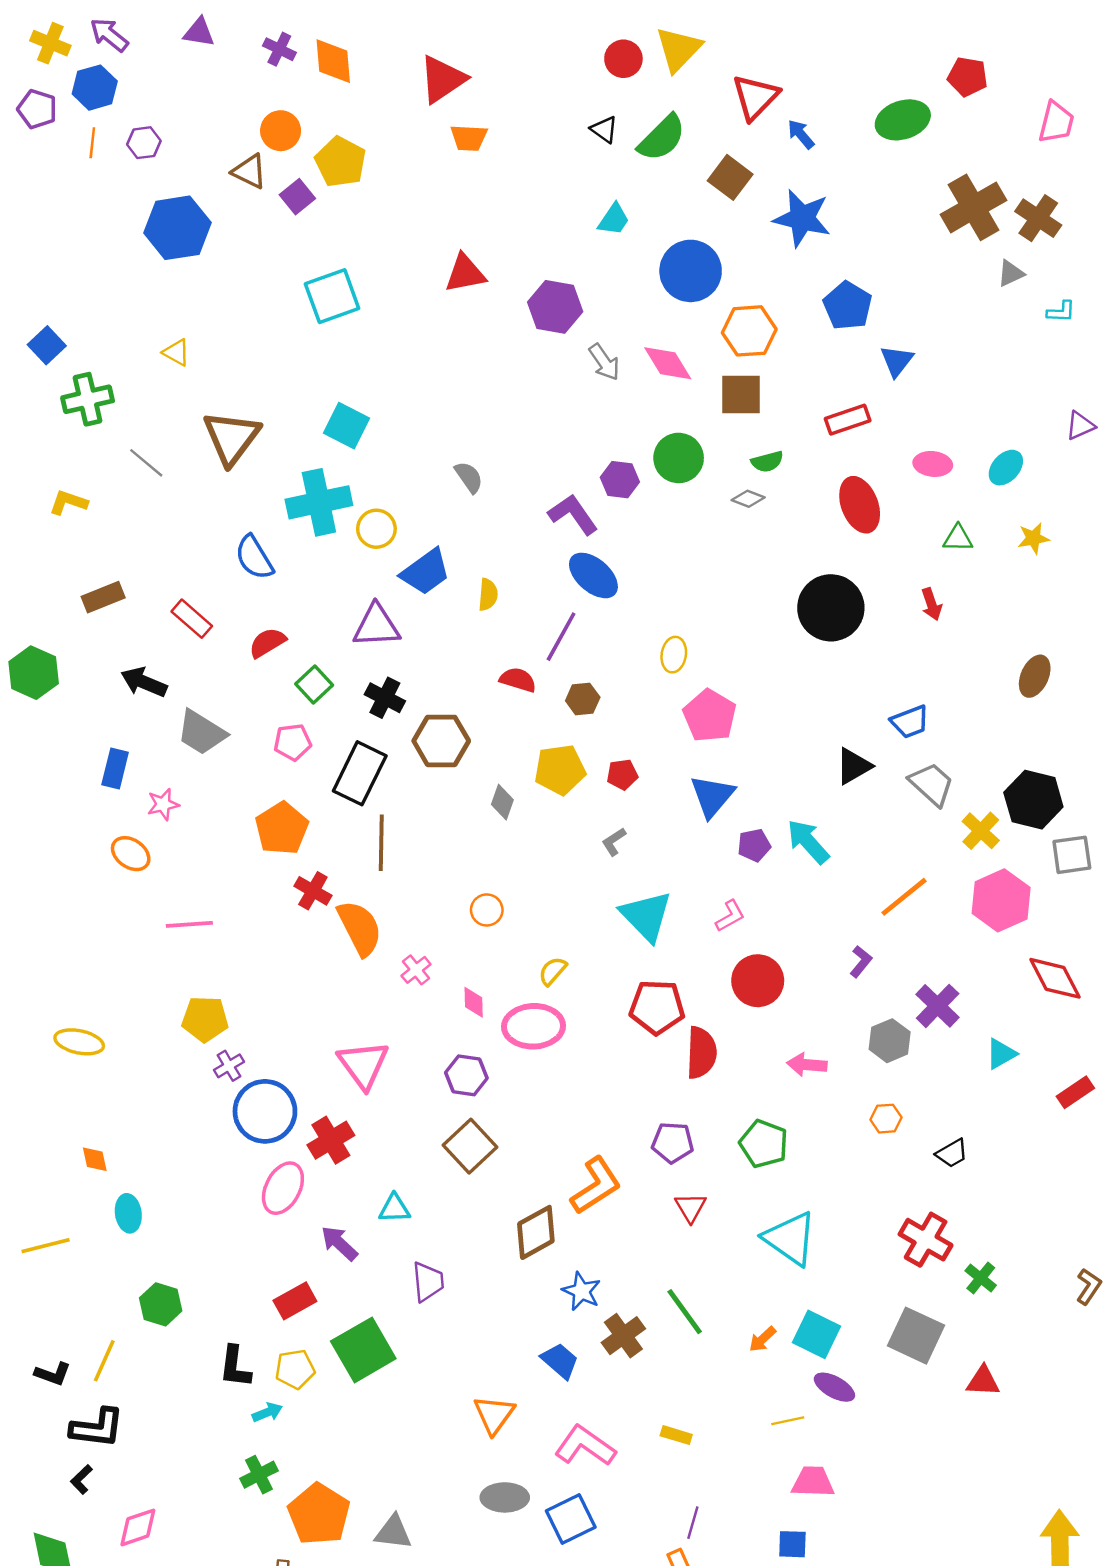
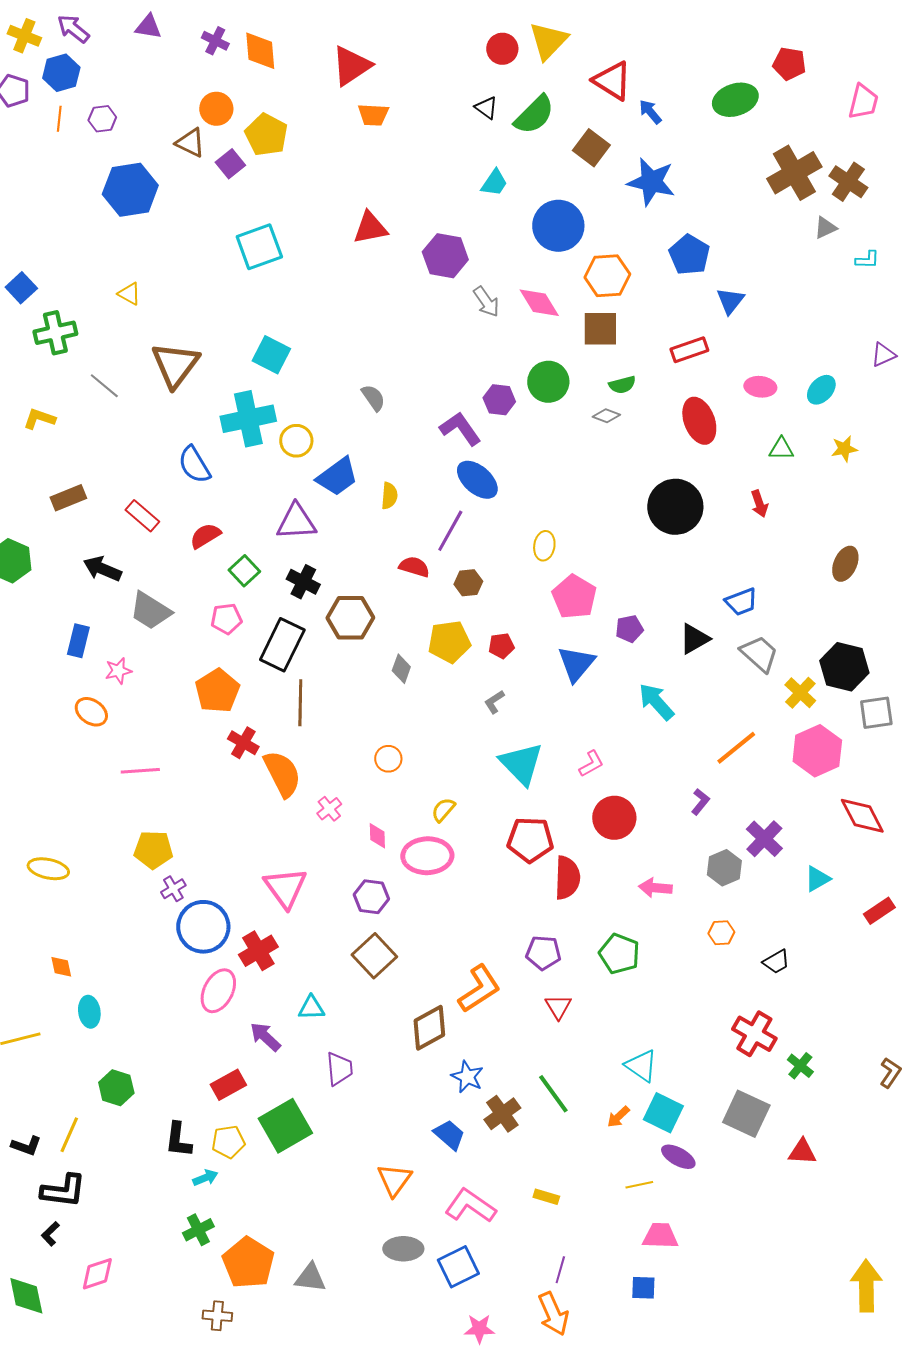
red triangle: (755, 97) -> (612, 81), turned -42
purple pentagon: (754, 845) -> (629, 629), moved
cyan triangle: (790, 1238) -> (641, 1066), moved, size x0.7

